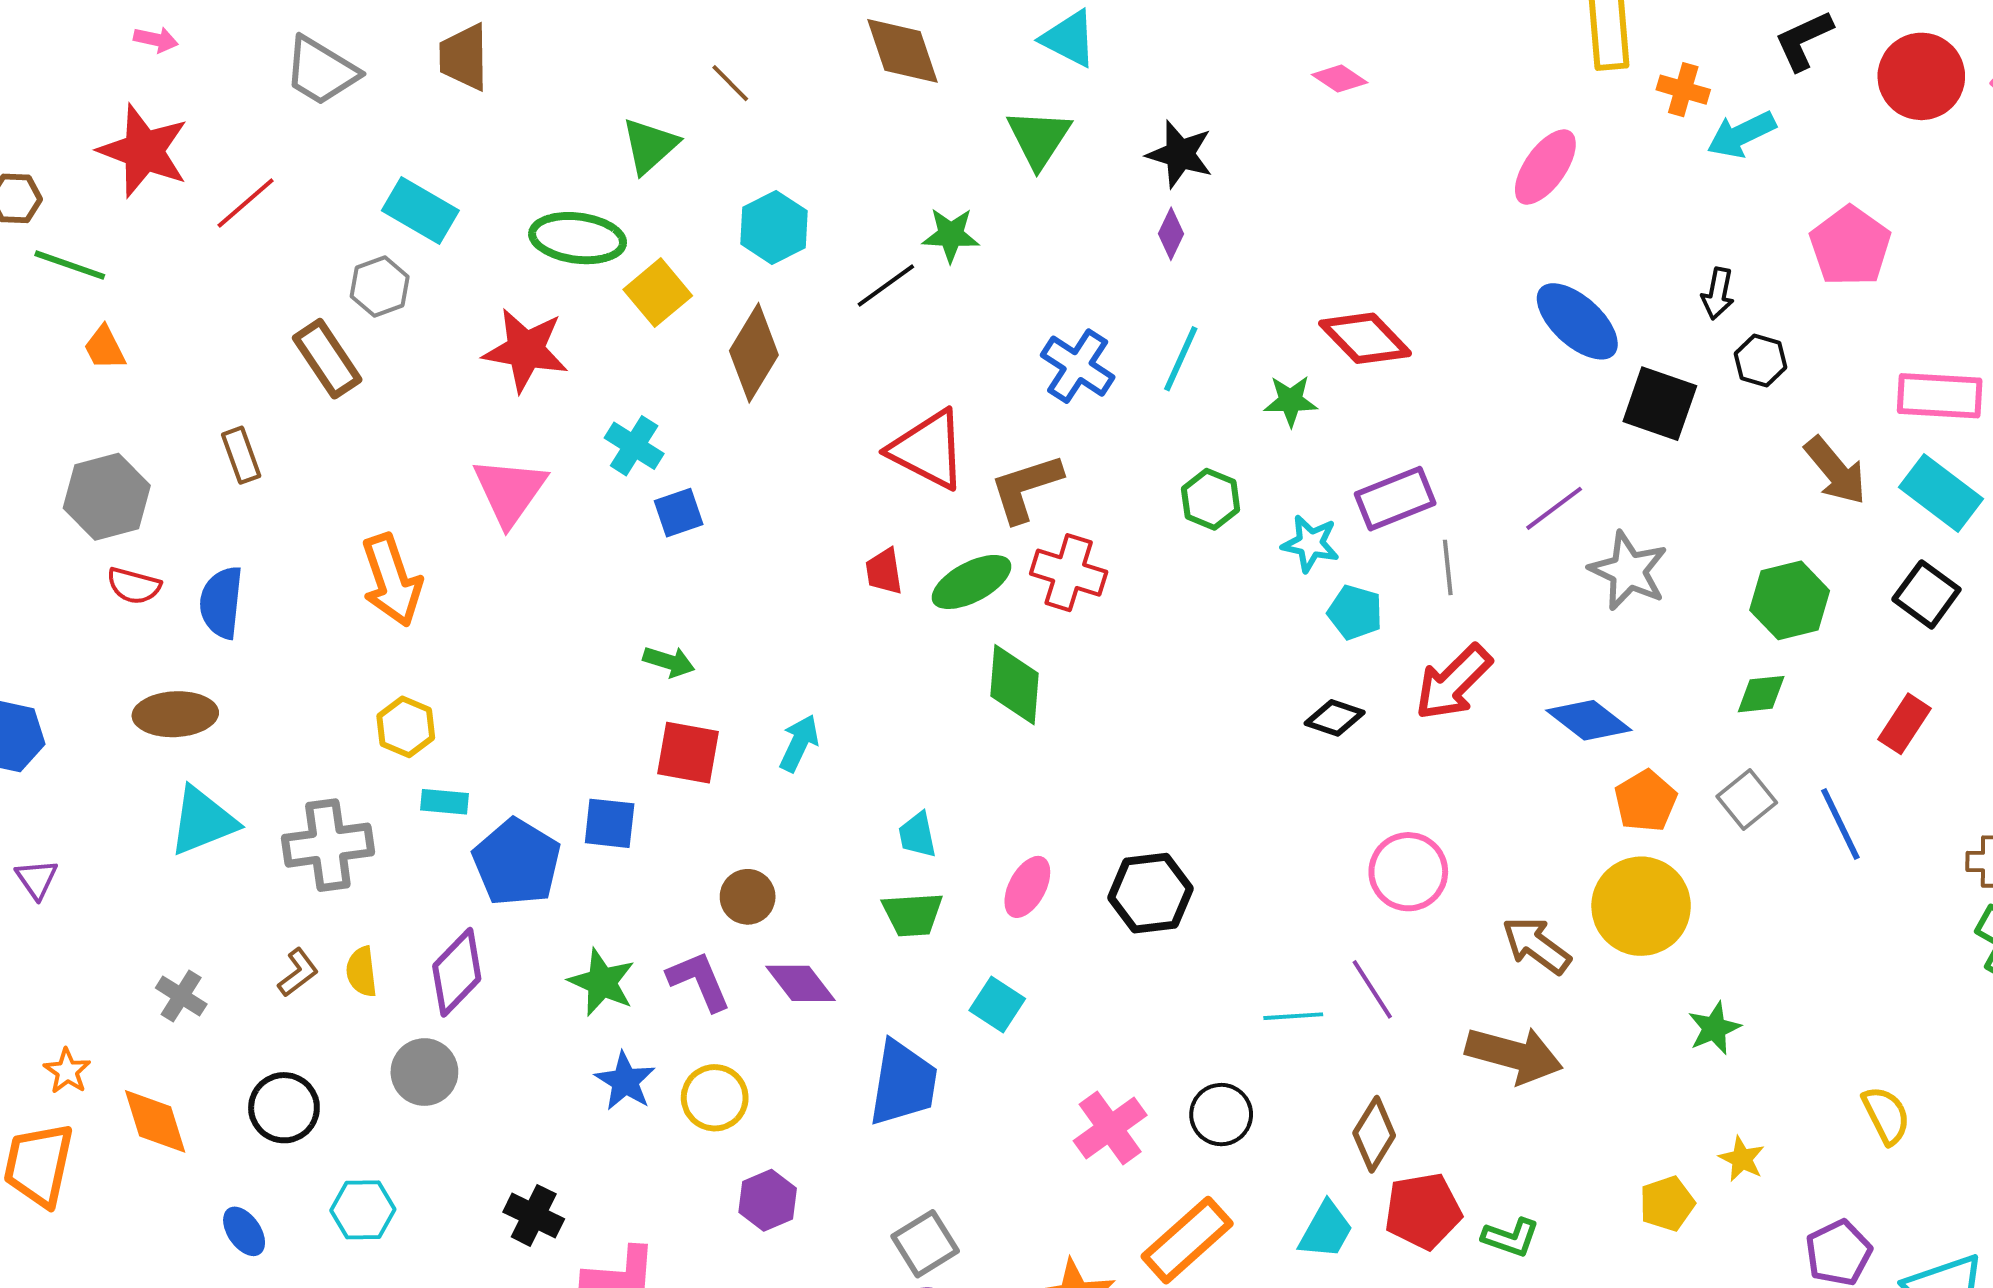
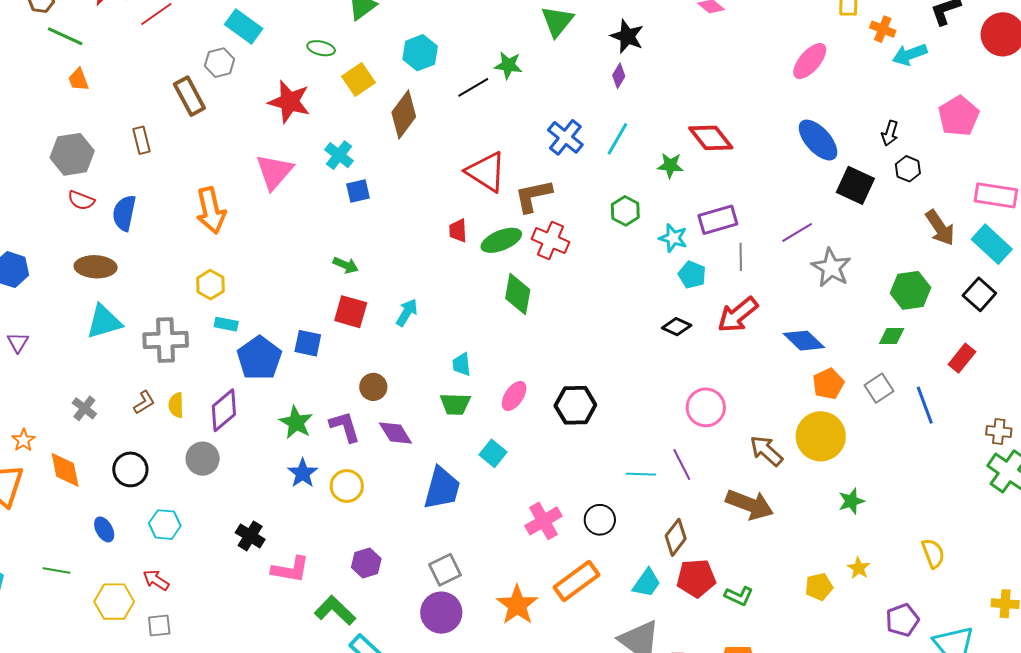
green ellipse: (578, 238) -> (321, 48), size x0.6
purple hexagon: (768, 1200) -> (366, 563), moved

